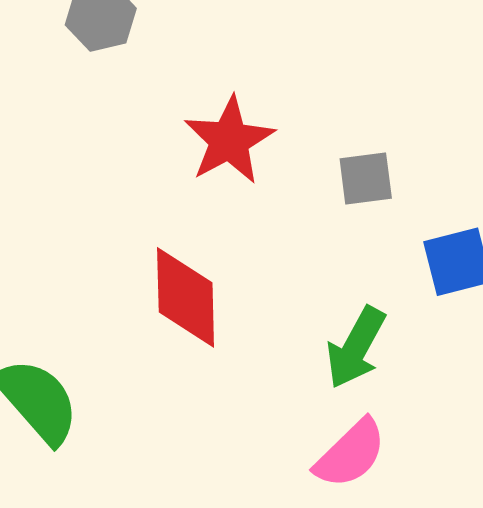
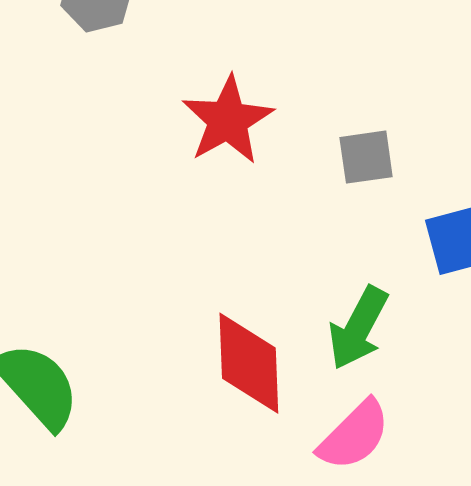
red diamond: (186, 297) -> (249, 363), moved

